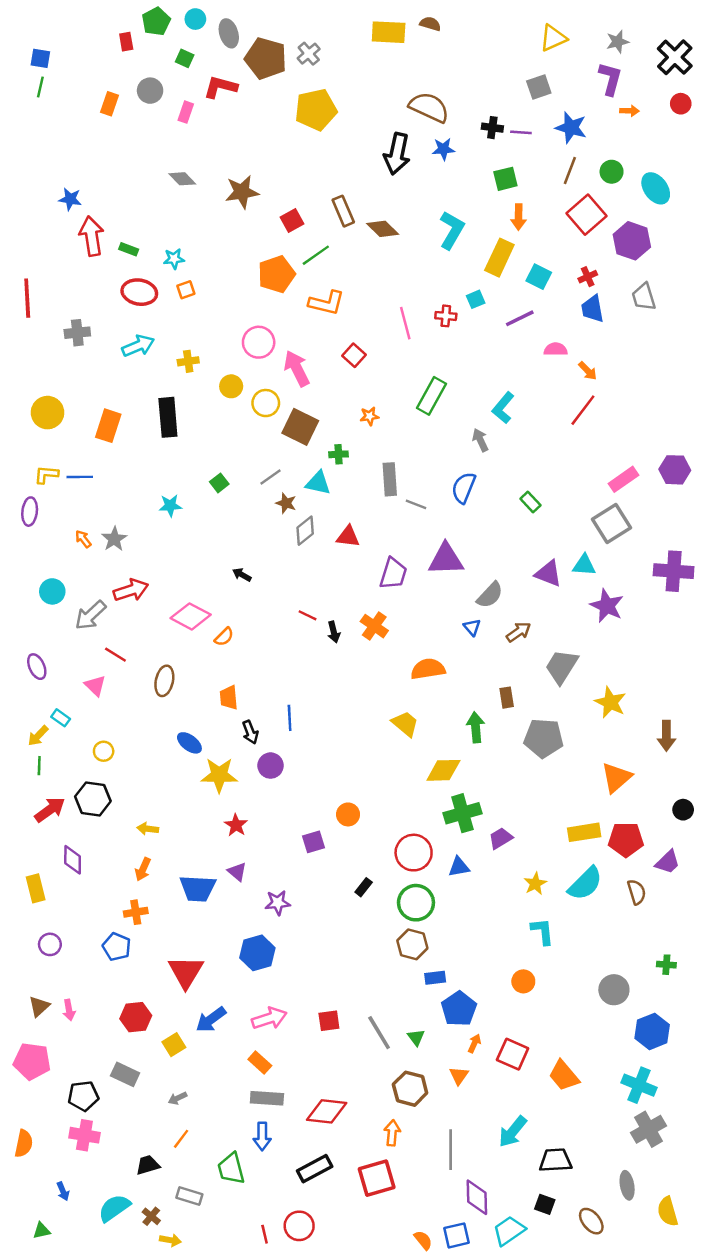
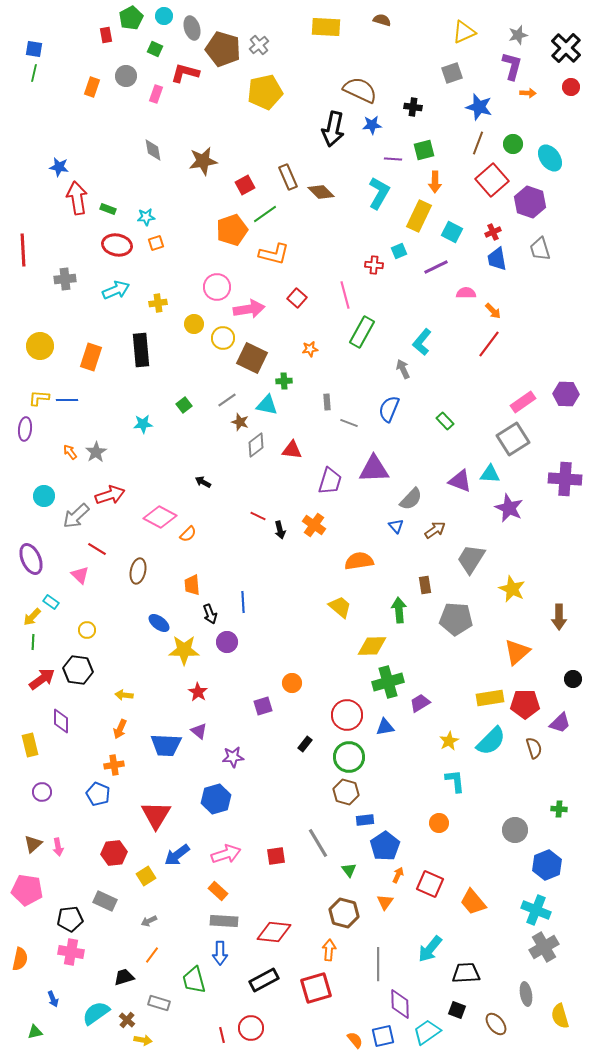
brown semicircle: (430, 24) -> (382, 20), moved
purple line: (521, 132) -> (393, 159), moved
gray diamond: (182, 179) -> (153, 150), turned 35
pink line: (405, 323) -> (345, 295), moved
pink arrow: (297, 368) -> (249, 309), turned 108
gray rectangle: (390, 479) -> (327, 402), size x0.6
purple ellipse: (37, 667) -> (31, 559), size x1.4
gray line: (379, 1033) -> (318, 843), moved

